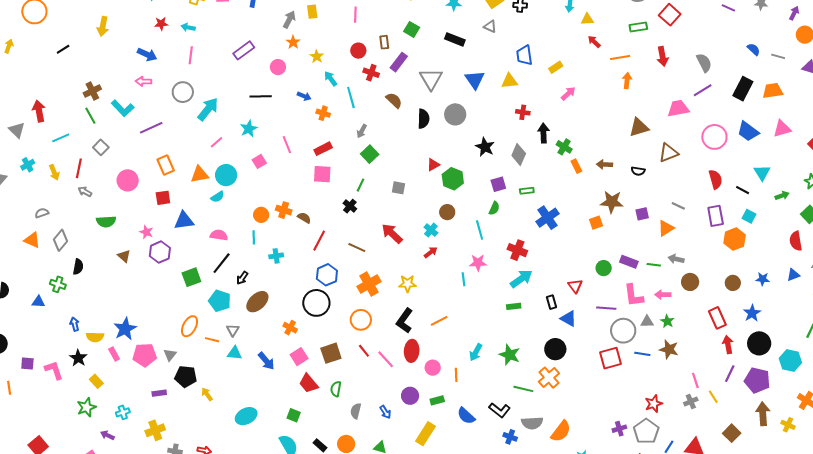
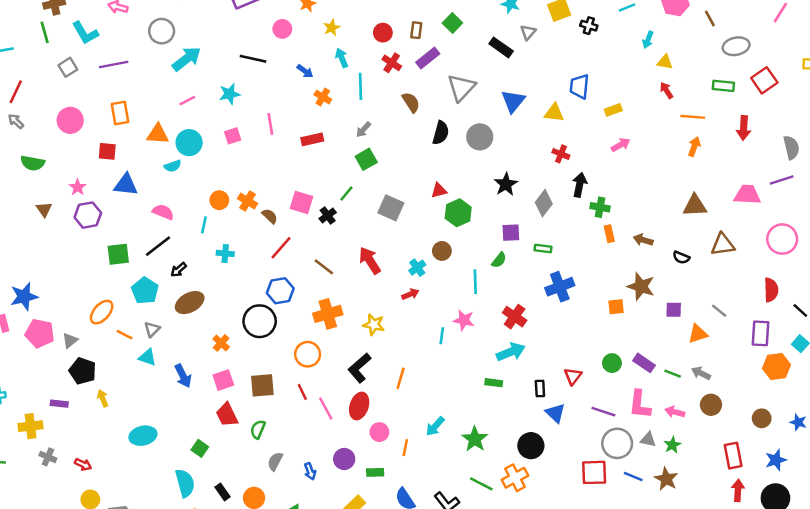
gray triangle: (490, 26) -> (528, 32), moved, turned 32
gray square: (101, 147) -> (68, 67), moved
green cross: (564, 147) -> (600, 207), turned -35
pink square: (322, 174) -> (302, 203), moved
gray square: (399, 188) -> (391, 208), size x1.5
orange line: (439, 321) -> (401, 378), turned -60
purple rectangle: (159, 393) -> (59, 404), moved

